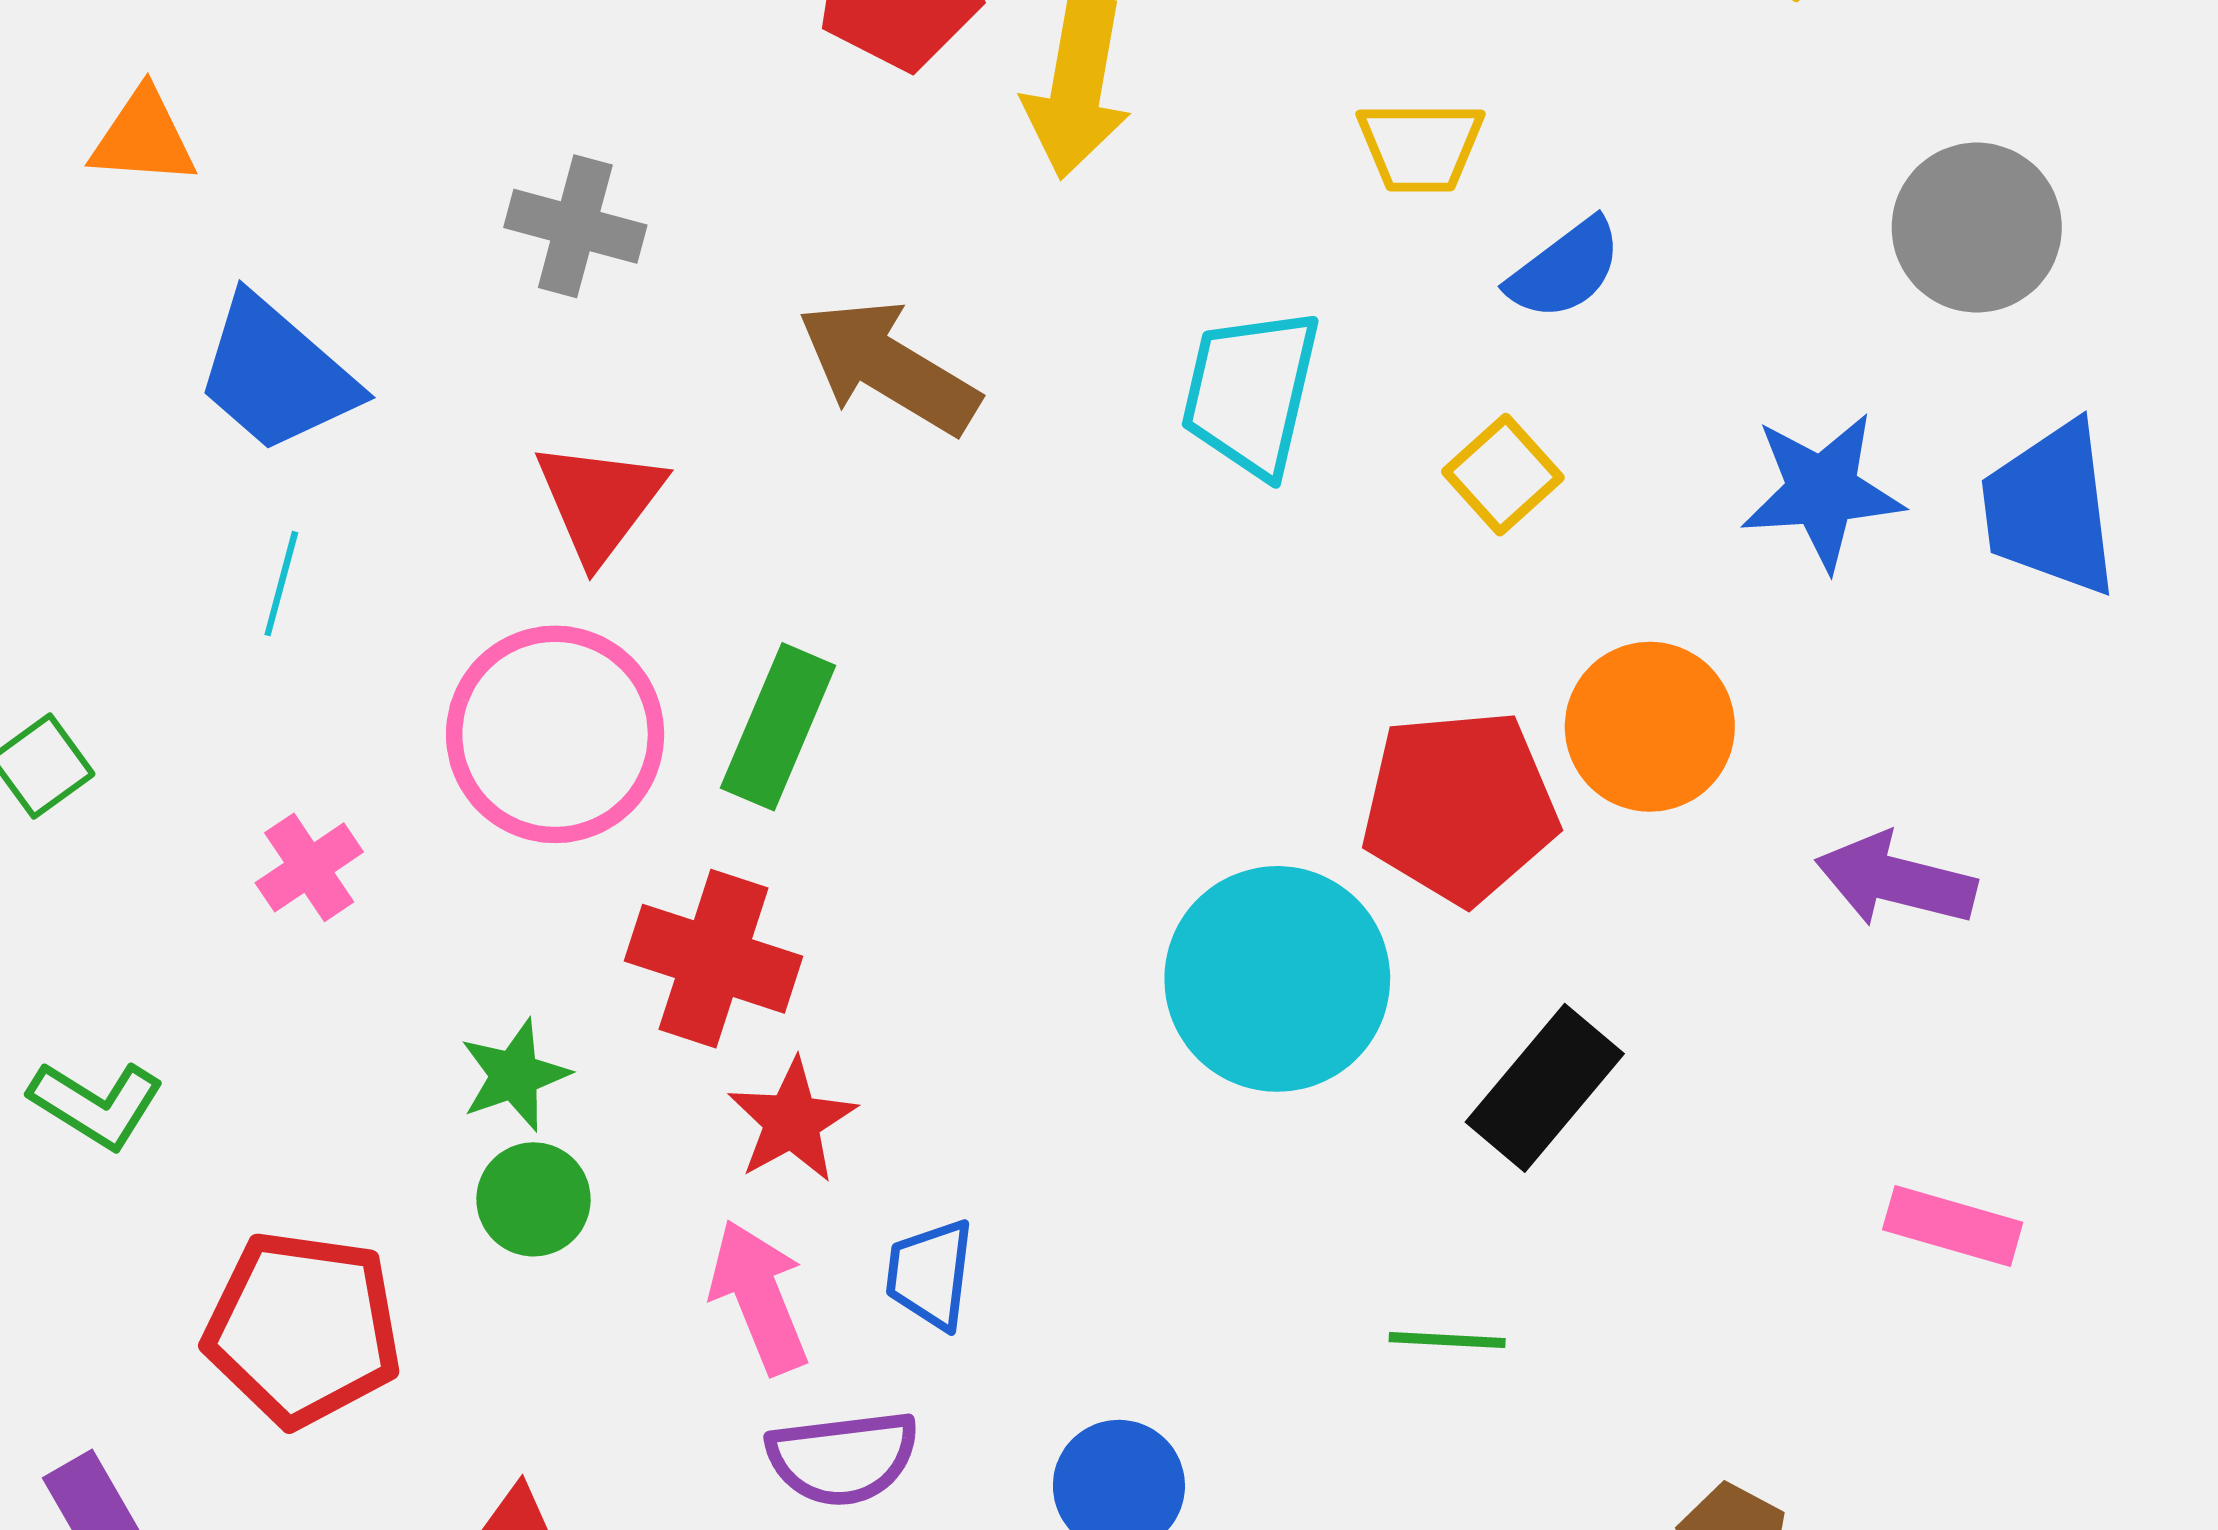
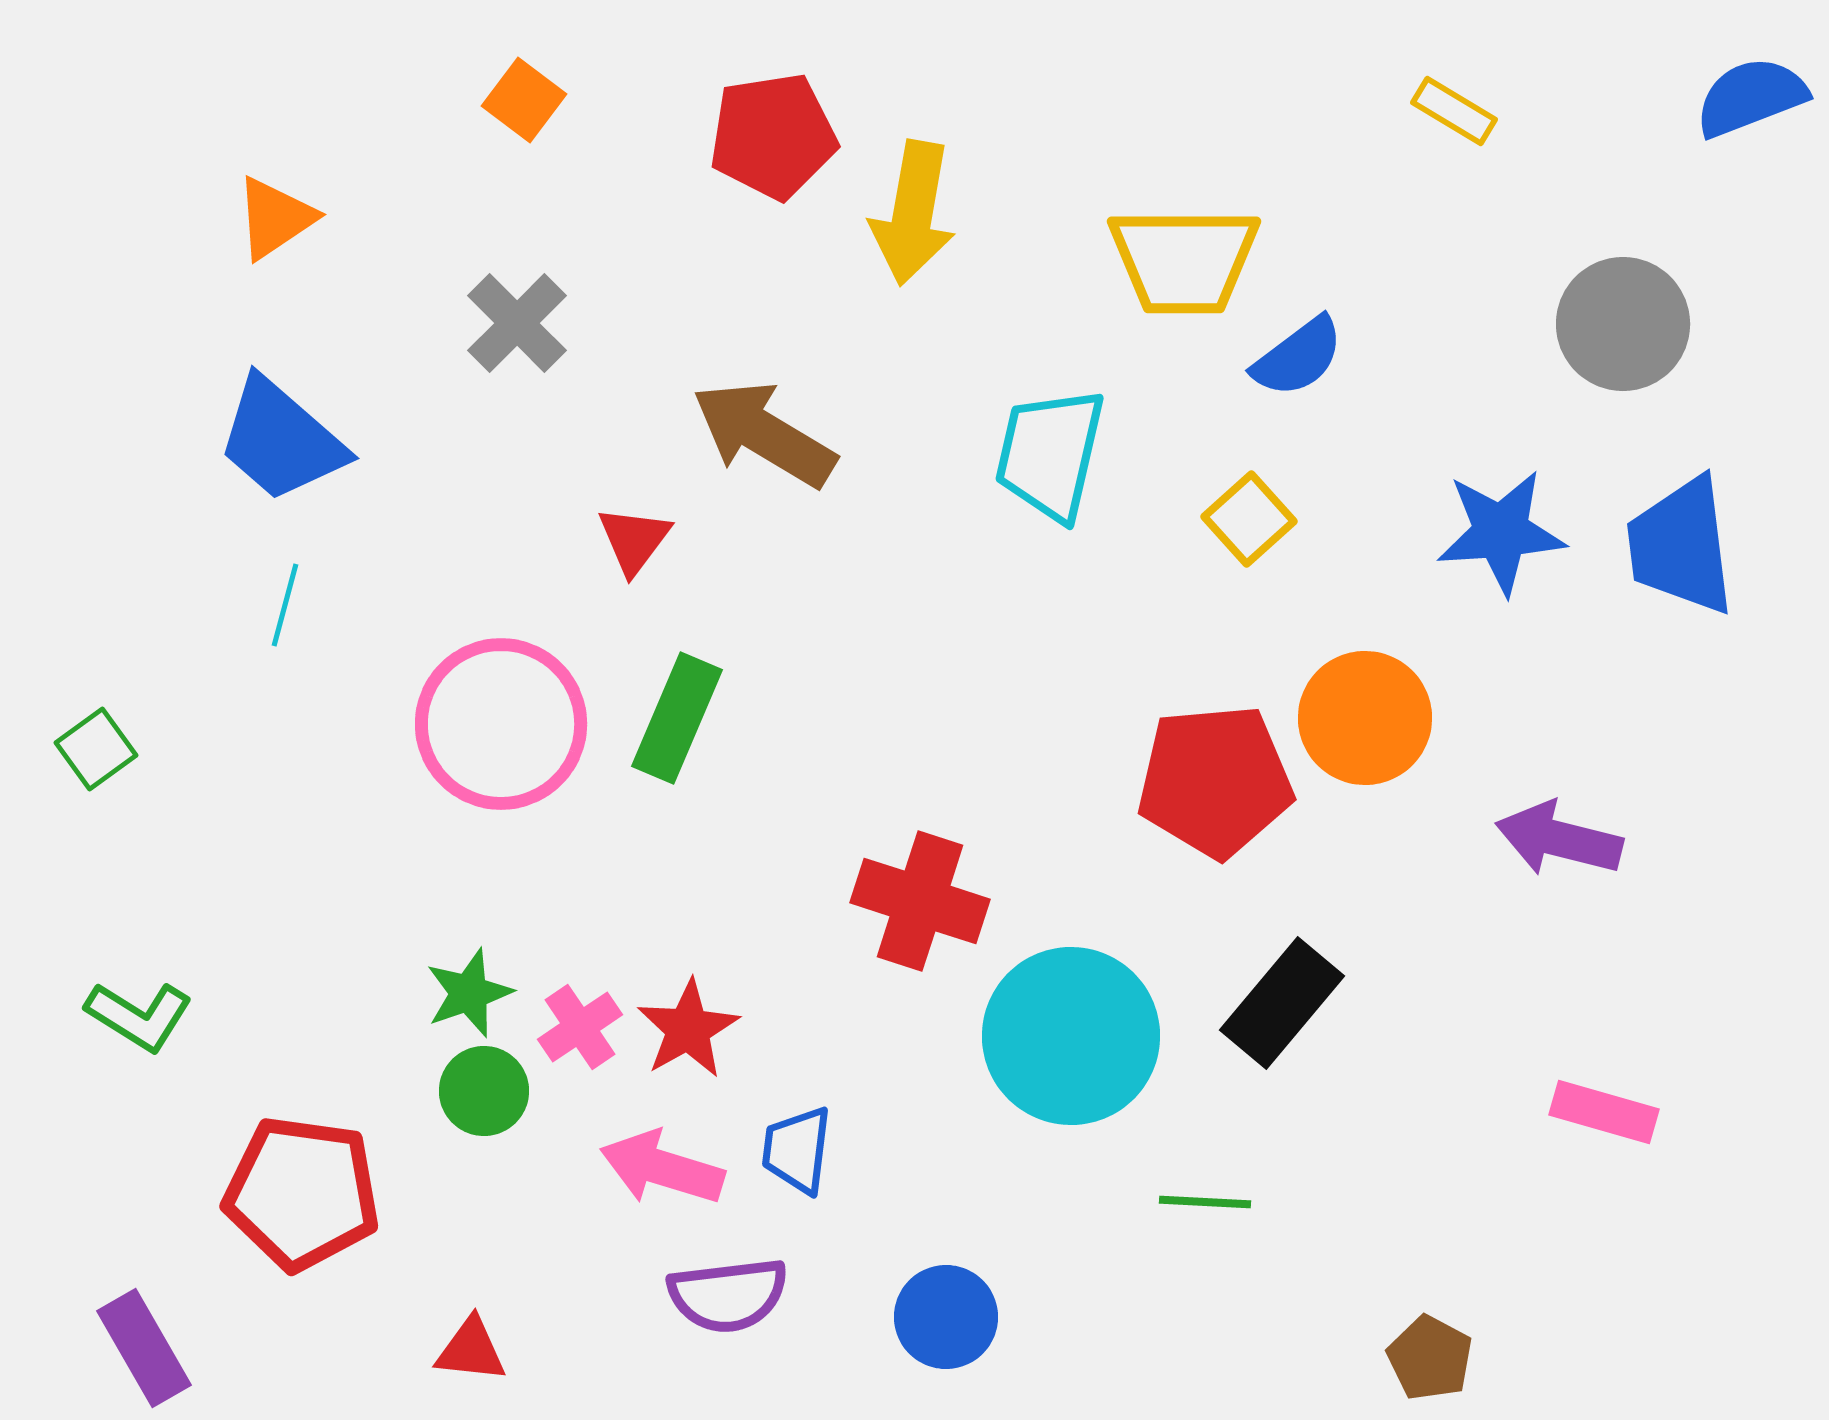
orange triangle: (143, 138) -> (275, 218), moved, turned -38
yellow trapezoid: (1420, 146) -> (1184, 260), size x1.5
gray cross: (575, 226) -> (517, 323), turned 30
red triangle: (599, 501) -> (634, 540), moved, size x0.7
pink cross: (309, 867) -> (580, 1027), moved
red cross: (713, 959) -> (920, 901), moved
cyan circle: (1277, 979) -> (1071, 1036), moved
pink arrow: (759, 1297) -> (662, 1168), turned -51

